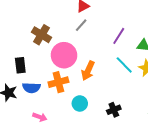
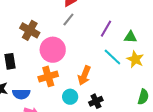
orange arrow: (88, 71) -> (84, 75), moved
blue semicircle: (31, 88) -> (21, 94), moved
black cross: (114, 110) -> (96, 101), moved

